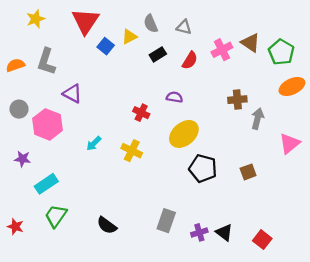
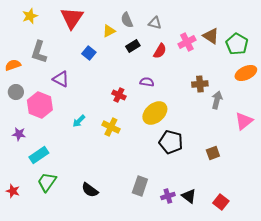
blue square: (106, 46) -> (89, 53), moved
orange semicircle: (15, 65) -> (13, 65), moved
brown square: (248, 172) -> (213, 153), moved

